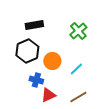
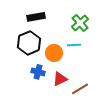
cyan line: (76, 69) -> (74, 45), moved, turned 40
red triangle: (48, 95) -> (60, 79), moved

